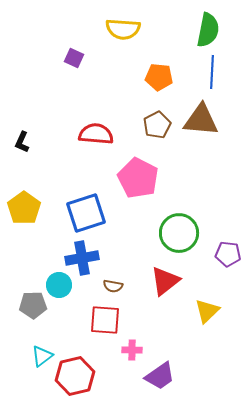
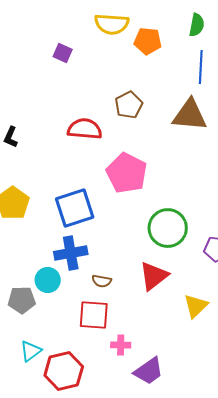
green semicircle: (208, 30) -> (197, 25), size x0.7
orange pentagon: (159, 77) -> (148, 41), moved
brown pentagon: (157, 125) -> (129, 105), moved

